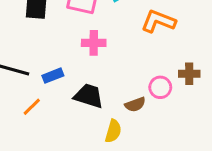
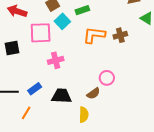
brown cross: (189, 74) -> (120, 35), moved

